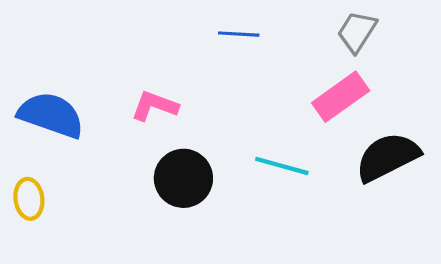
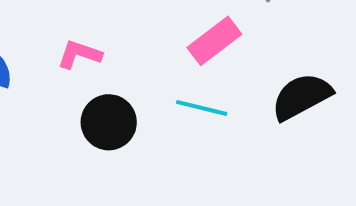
pink rectangle: (341, 97) -> (214, 41), moved

